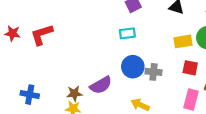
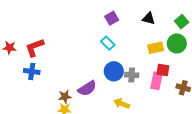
cyan rectangle: (127, 33) -> (108, 43), turned 56
blue cross: (30, 95) -> (32, 71), moved
pink rectangle: (191, 100) -> (156, 81), moved

